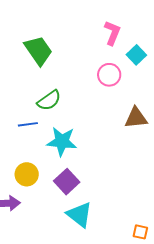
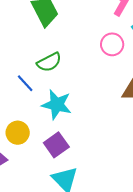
blue line: (28, 124) -> (25, 83), turned 48

